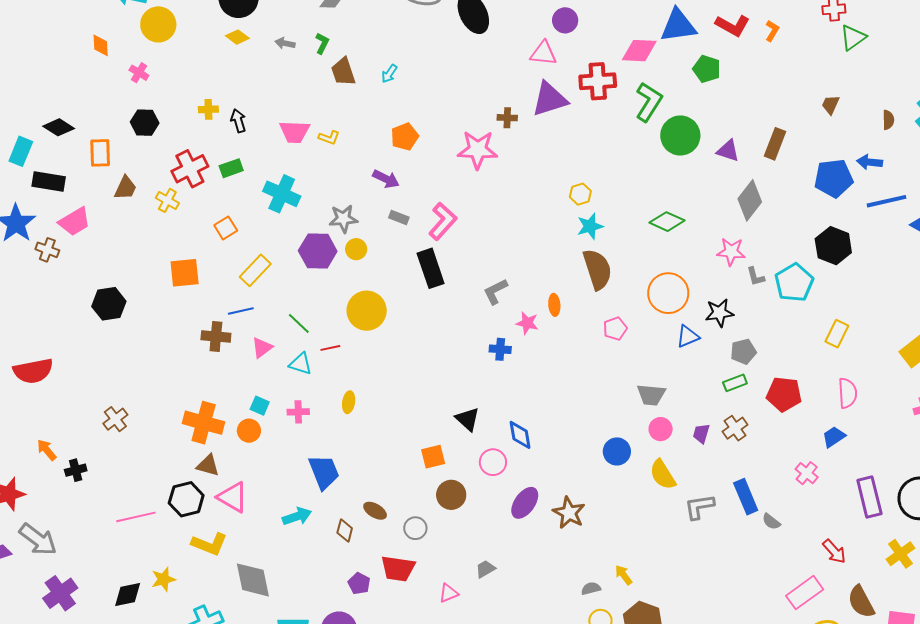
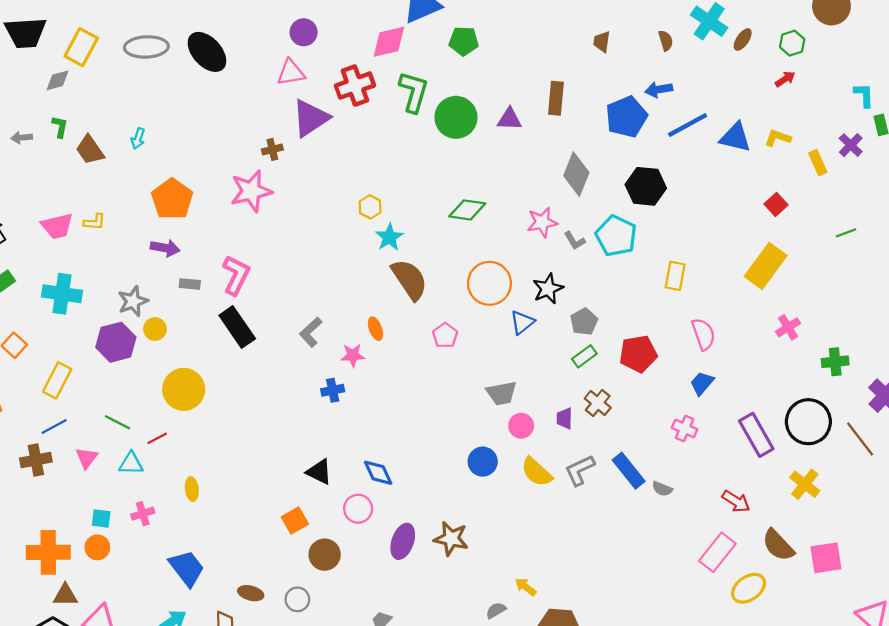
orange pentagon: (405, 137) -> (172, 199), size x1.4
gray diamond: (750, 200) -> (576, 174), moved
gray L-shape: (699, 507) -> (580, 470), moved

